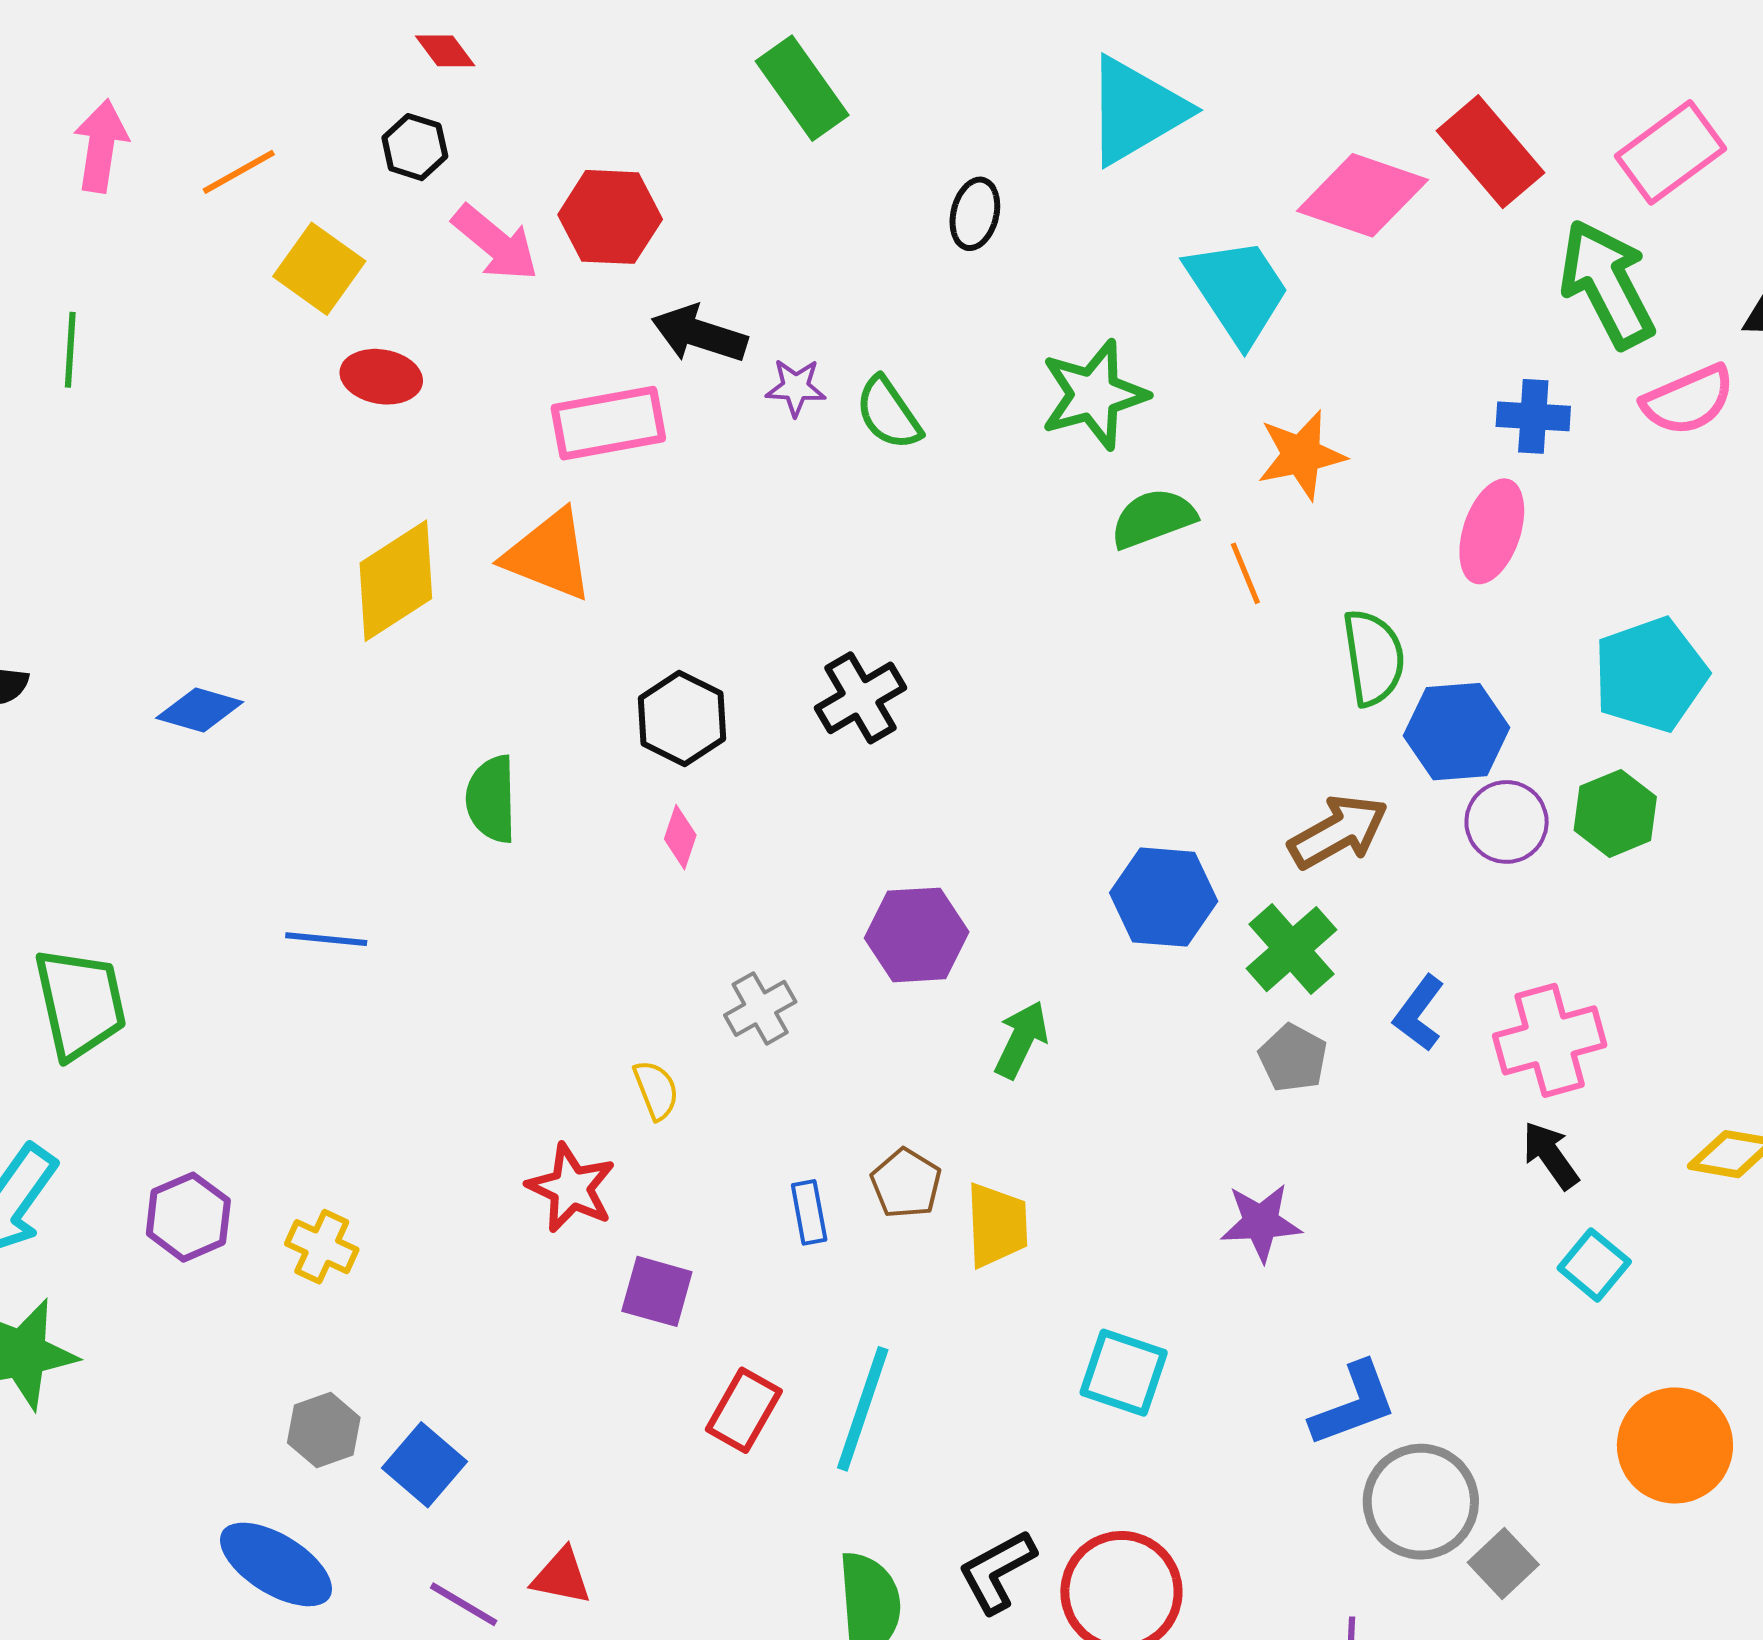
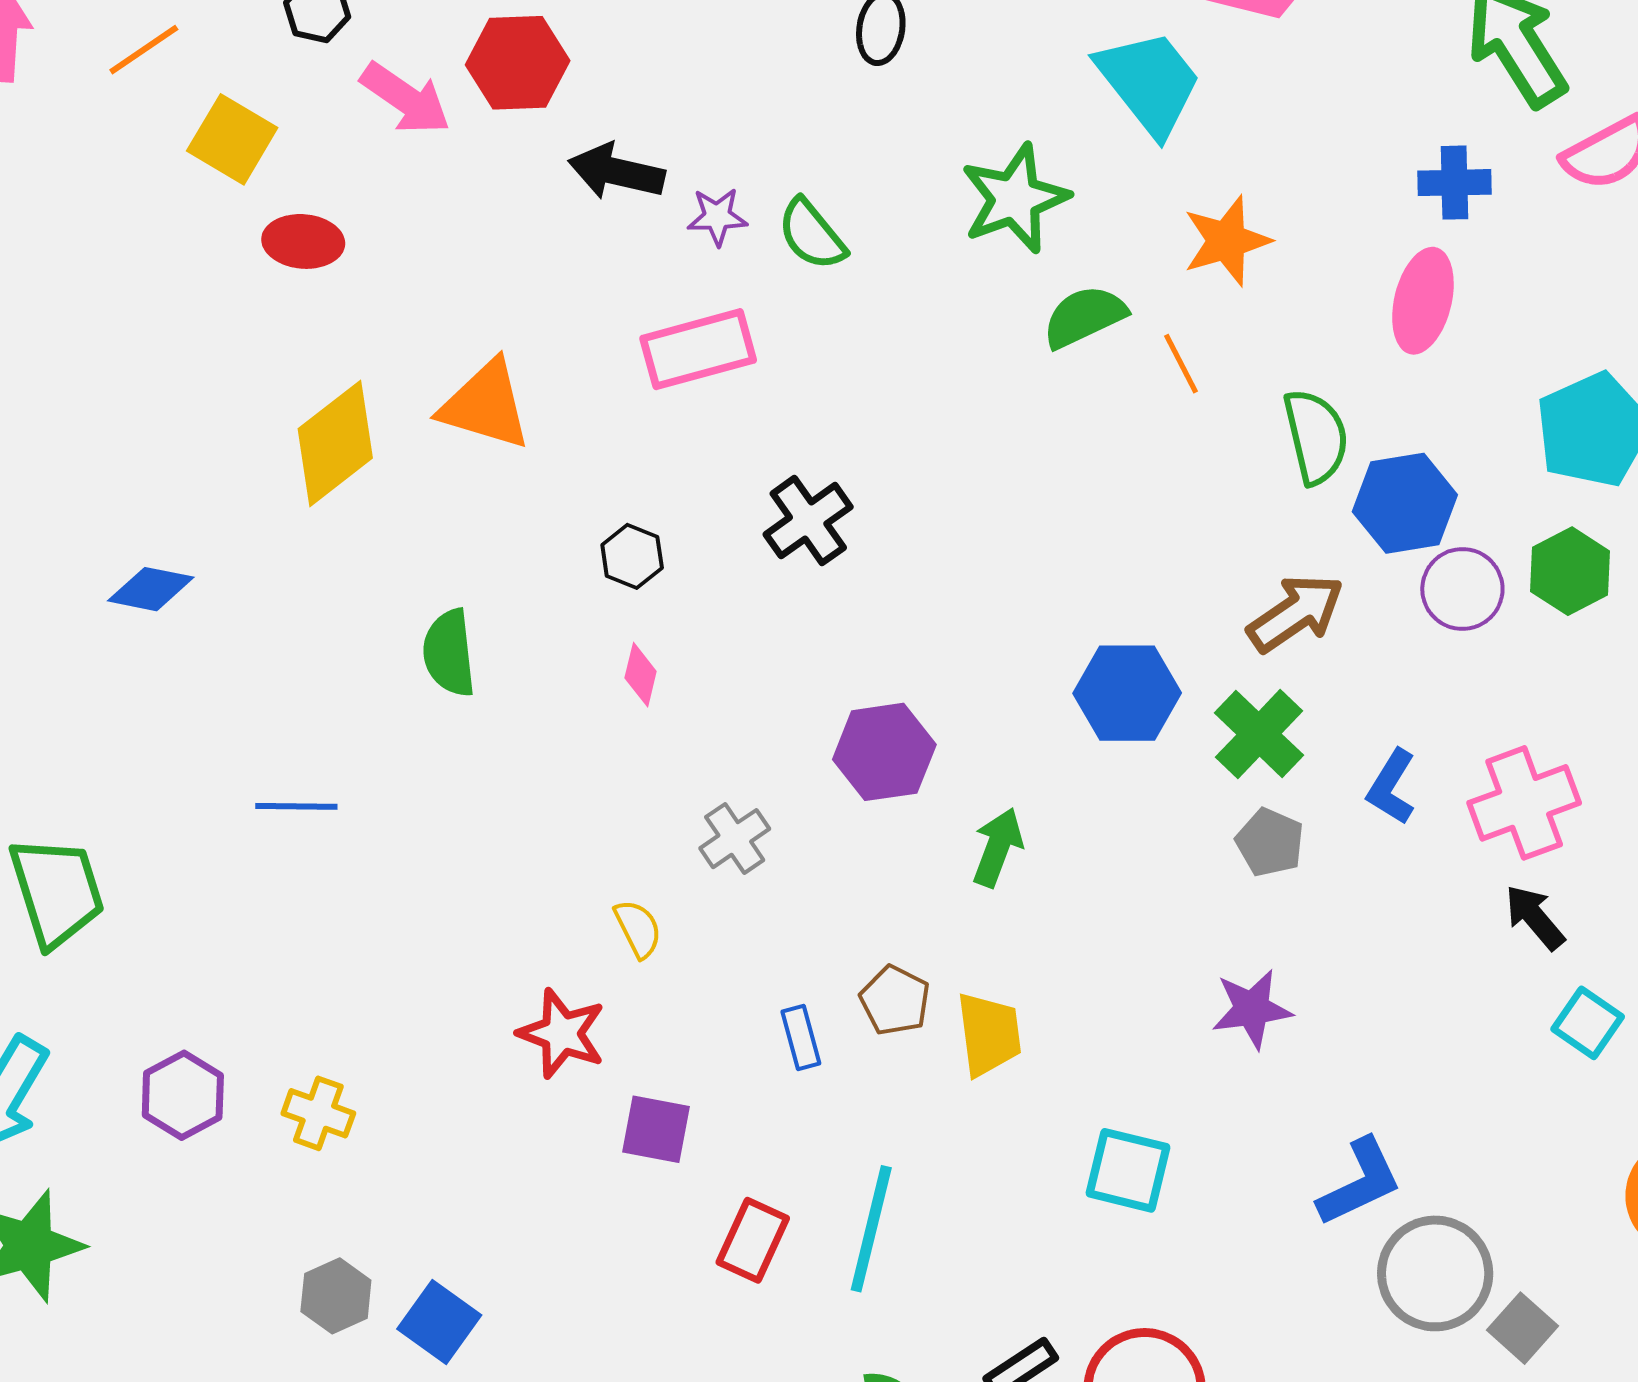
pink rectangle: (608, 423) -> (698, 349), moved
black hexagon: (682, 719) -> (632, 556), size x0.7

